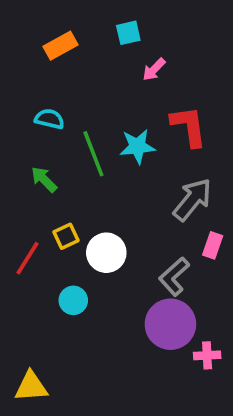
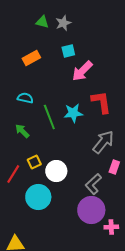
pink arrow: (154, 69) -> (82, 71), size x1.6
cyan circle: (73, 300) -> (38, 197), size x1.6

